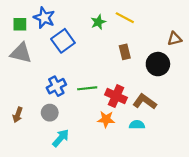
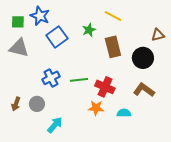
green star: (98, 22) -> (89, 30), moved
brown rectangle: (125, 52) -> (113, 47), size x1.5
brown L-shape: (145, 102) -> (144, 90), moved
gray circle: (50, 113) -> (37, 104), moved

